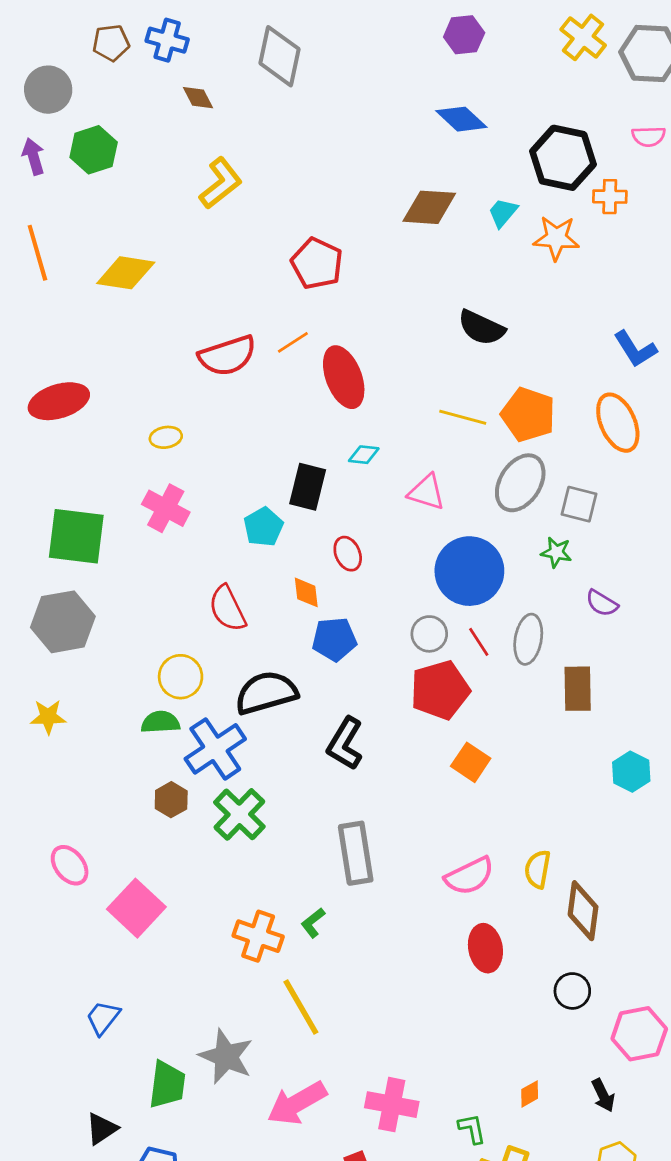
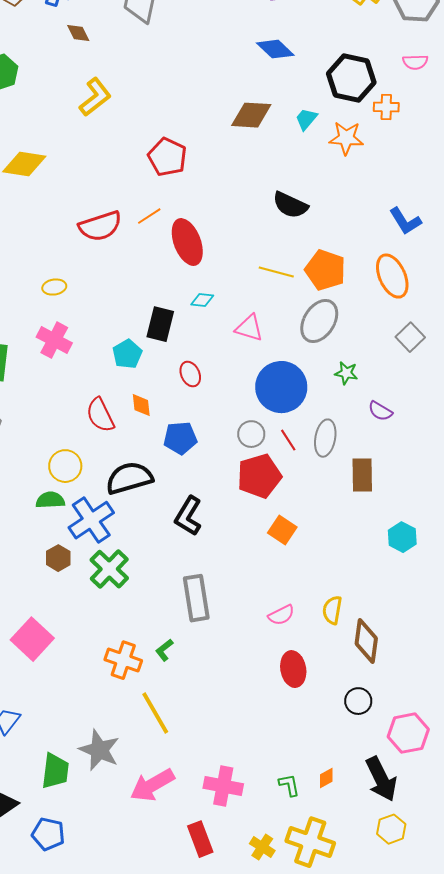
gray square: (579, 504) -> (410, 337), moved, turned 32
orange diamond: (306, 592) -> (141, 405), moved
pink semicircle: (469, 876) -> (281, 615), size x0.7
black arrow: (603, 1095) -> (381, 779), size x1.8
green L-shape: (472, 1129) -> (289, 785), moved

